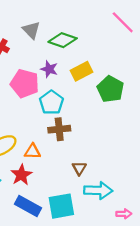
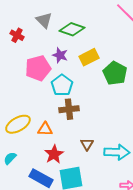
pink pentagon: (25, 84) -> (38, 68), turned -30
red star: (21, 175) -> (54, 154), moved
cyan arrow: (98, 190) -> (117, 152), moved

